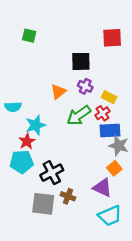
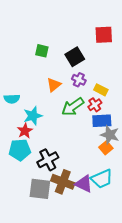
green square: (29, 36) -> (42, 51), moved
black square: (81, 61) -> (75, 57), turned -30
orange square: (114, 168) -> (106, 148), moved
purple triangle: (102, 188) -> (84, 184), moved
brown cross: (68, 196) -> (63, 182), size x1.6
cyan trapezoid: (110, 216) -> (102, 179), moved

